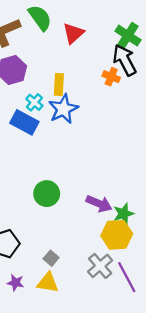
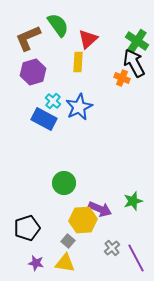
yellow rectangle: (59, 84) -> (78, 62), moved
purple arrow: (99, 204) -> (100, 209), moved
yellow hexagon: (117, 235) -> (83, 220), moved
gray cross: (100, 266) -> (112, 248), size x0.7

